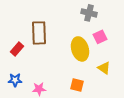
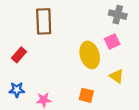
gray cross: (89, 13) -> (118, 15), moved
brown rectangle: (39, 33) -> (44, 21), moved

